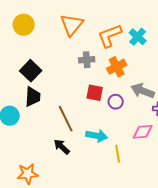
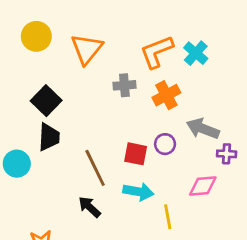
orange triangle: (72, 25) -> (87, 49), moved
red square: (95, 93) -> (136, 154), moved

